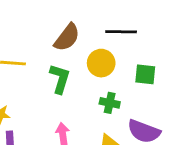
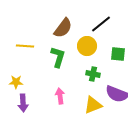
black line: (121, 32) -> (101, 24), turned -40

